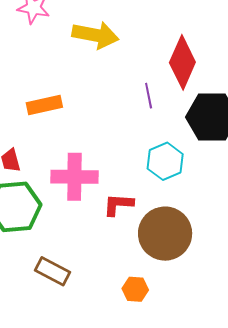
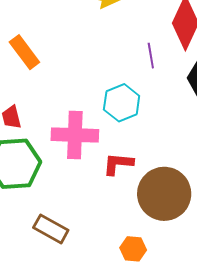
orange rectangle: (44, 105) -> (24, 52), moved, turned 64
cyan hexagon: (165, 161) -> (122, 103), moved

